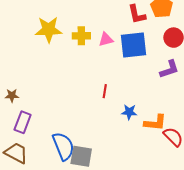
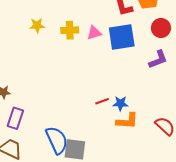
yellow star: (49, 30) -> (37, 25), size x0.6
red line: (105, 91) -> (102, 101), moved, turned 64
orange L-shape: (155, 123) -> (127, 121), moved

